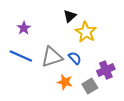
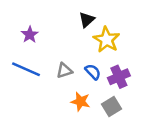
gray triangle: (52, 57) -> (64, 71), size x0.6
purple cross: (106, 70) -> (119, 77), moved

